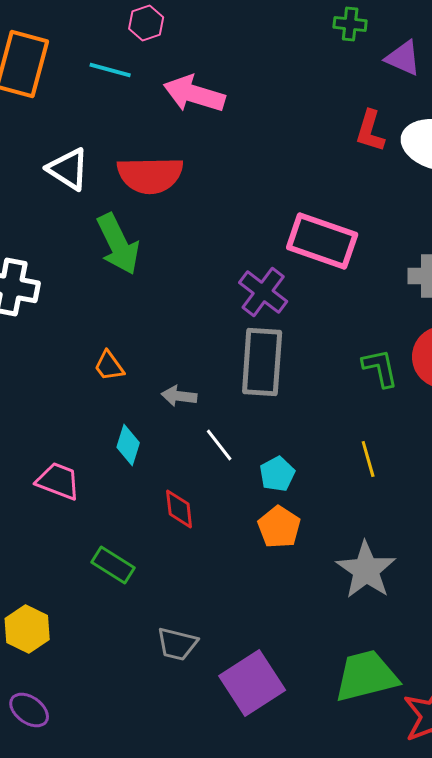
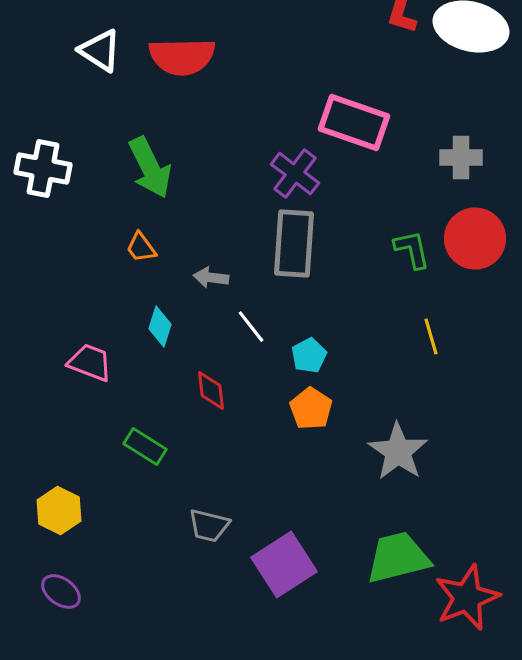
green arrow: (118, 244) -> (150, 168), moved
yellow line: (368, 459) -> (431, 337), moved

